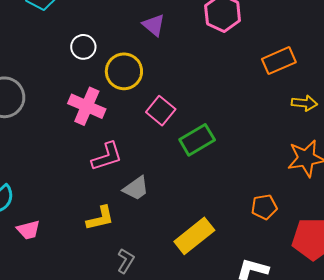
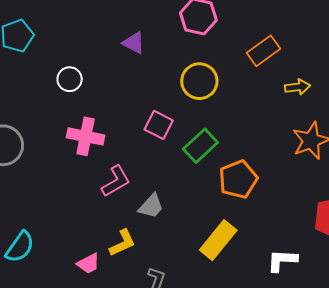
yellow circle: (124, 71) -> (199, 81), moved
orange pentagon: (264, 207) -> (238, 179), moved, size x1.5
pink trapezoid: (28, 230) -> (88, 264), moved

